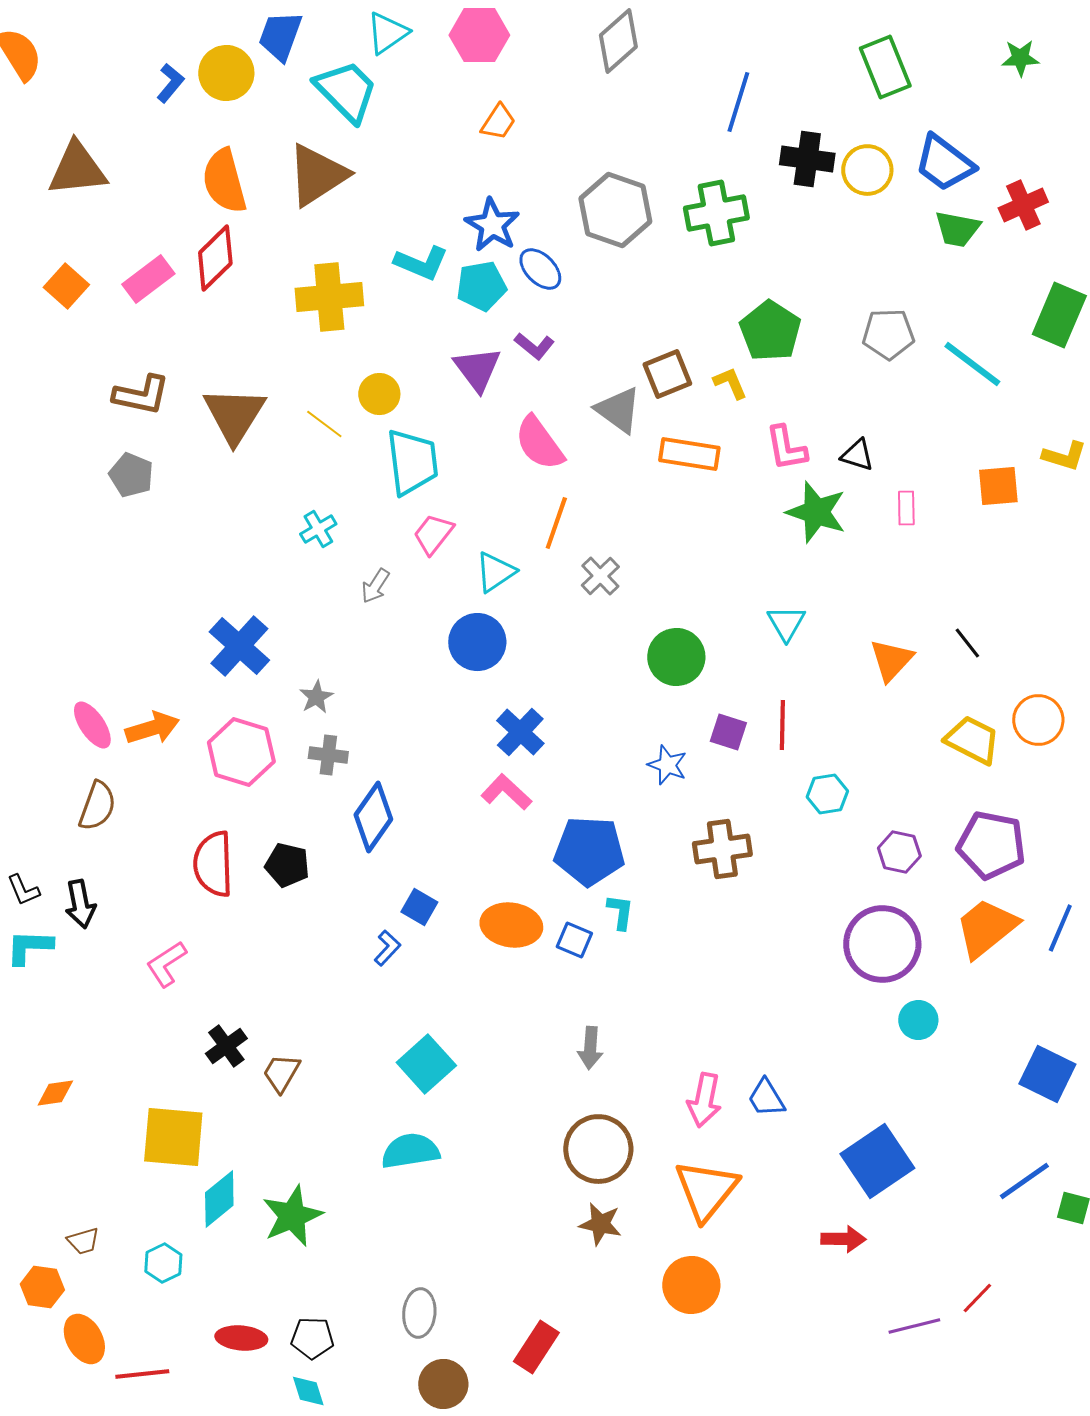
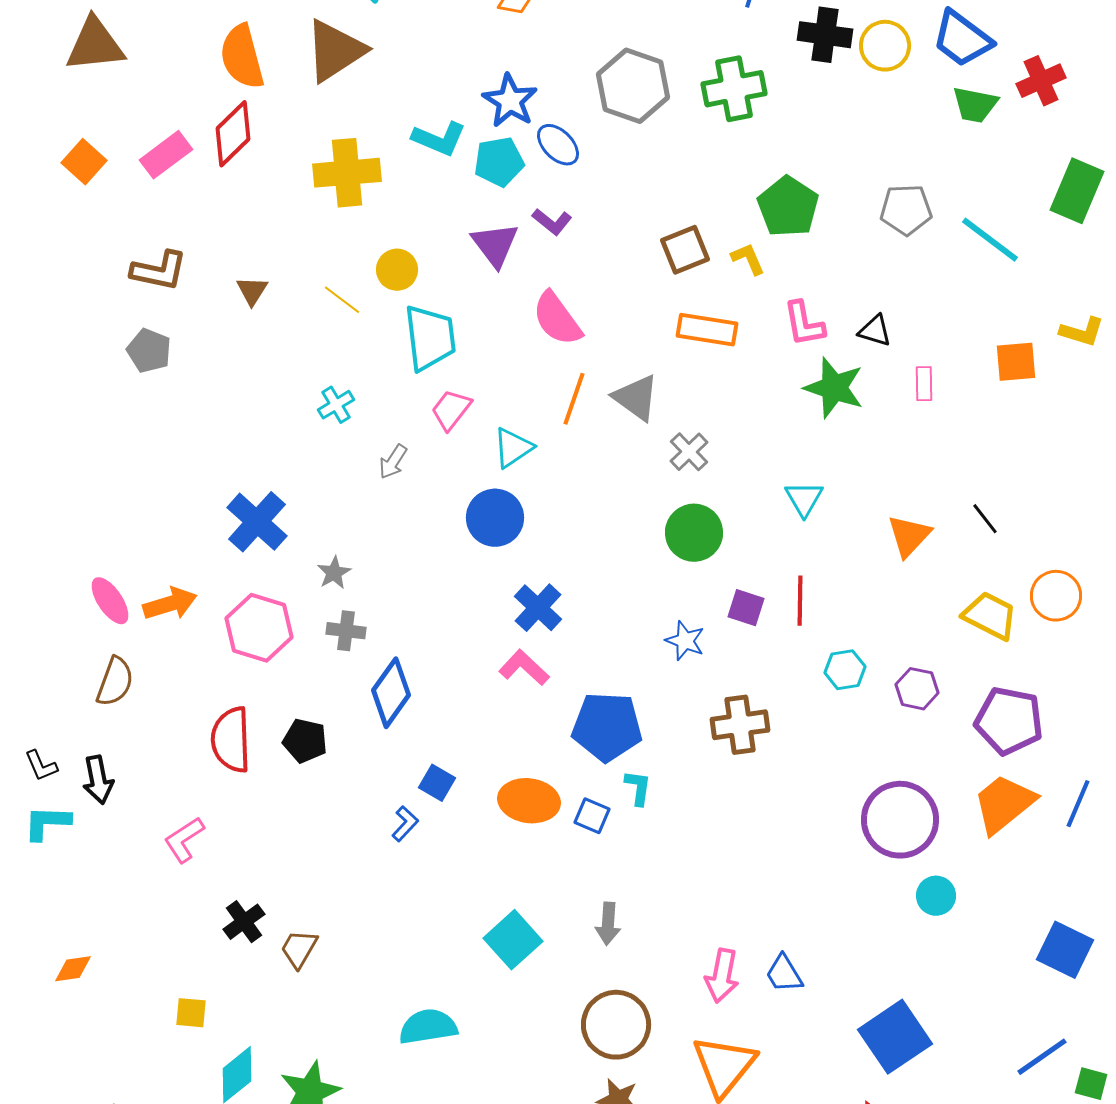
gray triangle: (618, 410) -> (636, 398), moved
brown triangle: (234, 415) -> (252, 291), size x0.5
gray cross: (600, 576) -> (689, 452), moved
purple hexagon: (899, 852) -> (917, 689), moved
cyan square: (426, 1064) -> (513, 940), moved
yellow square: (173, 1137) -> (191, 1013), size x0.5

